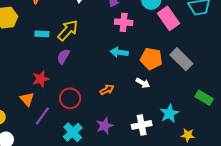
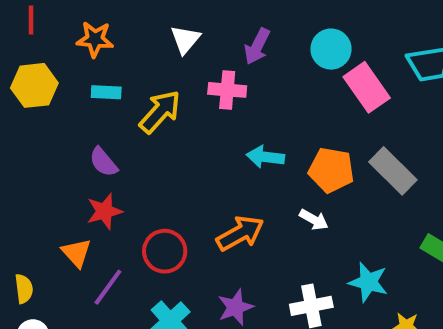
pink cross: (124, 22) -> (227, 90), moved
cyan rectangle: (42, 34) -> (106, 92), moved
purple semicircle: (63, 56) -> (103, 162), moved, turned -70
orange arrow: (107, 90) -> (240, 233), size x1.6
cyan star: (169, 113) -> (368, 282), turned -30

